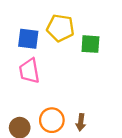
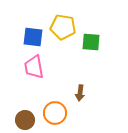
brown arrow: (81, 122) -> (80, 93), moved

